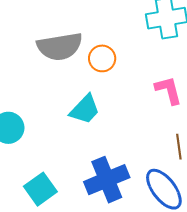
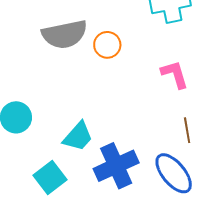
cyan trapezoid: (85, 109) -> (78, 136), moved

